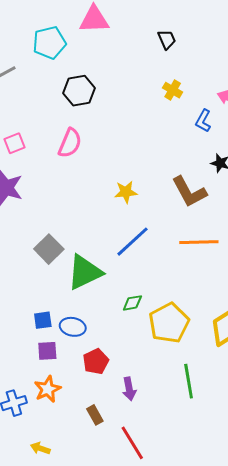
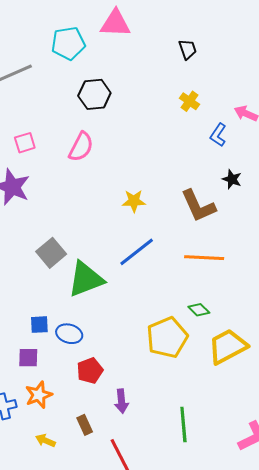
green diamond: (132, 303) -> (199, 310), moved, turned 50
purple square: (47, 351) -> (28, 358), moved
green line: (189, 381) -> (183, 424), moved
yellow arrow: (40, 448) -> (45, 441), moved

